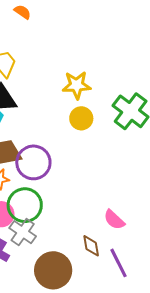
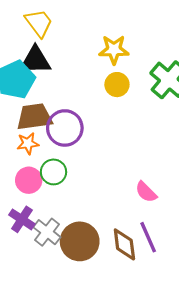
green circle: (25, 205) -> (53, 172), size x0.7
gray cross: (23, 232) -> (47, 232), moved
brown diamond: (91, 246) -> (124, 244), moved, size x1.4

